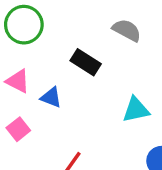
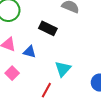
cyan triangle: (136, 110) -> (63, 69), moved, turned -30

